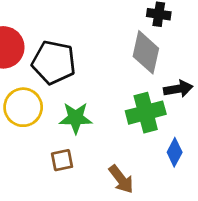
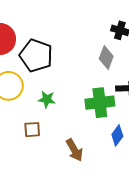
gray diamond: (146, 52) -> (106, 58), size x0.7
green star: (76, 118) -> (47, 99), size x0.7

